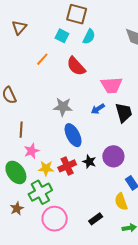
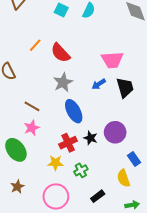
orange line: (42, 59) -> (35, 45), moved
red semicircle: (76, 66) -> (60, 53), moved
gray star: (63, 107) -> (63, 82), turned -30
brown line: (21, 130) -> (32, 106), moved, turned -63
yellow star: (46, 168) -> (55, 163), moved
green cross: (40, 192) -> (81, 170), moved, size x0.6

